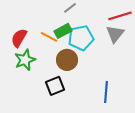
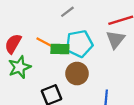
green rectangle: (63, 31) -> (60, 49), moved, turned 30
brown circle: (67, 60) -> (77, 74), moved

